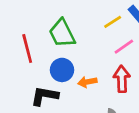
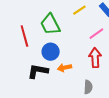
yellow line: (113, 22) -> (79, 10), moved
orange arrow: (87, 82) -> (65, 68), moved

